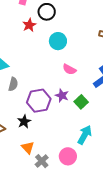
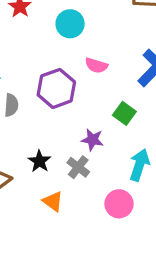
purple star: (62, 95) -> (92, 140), moved
purple hexagon: (39, 101) -> (56, 88), moved
gray cross: (42, 161) -> (78, 167), moved

